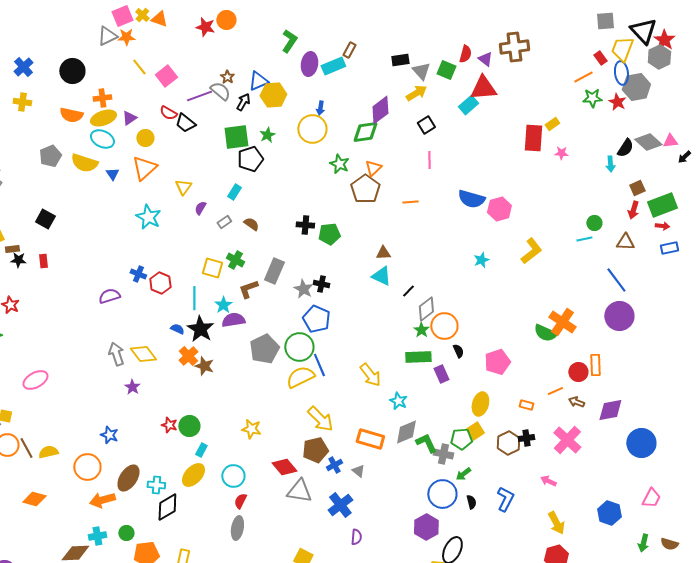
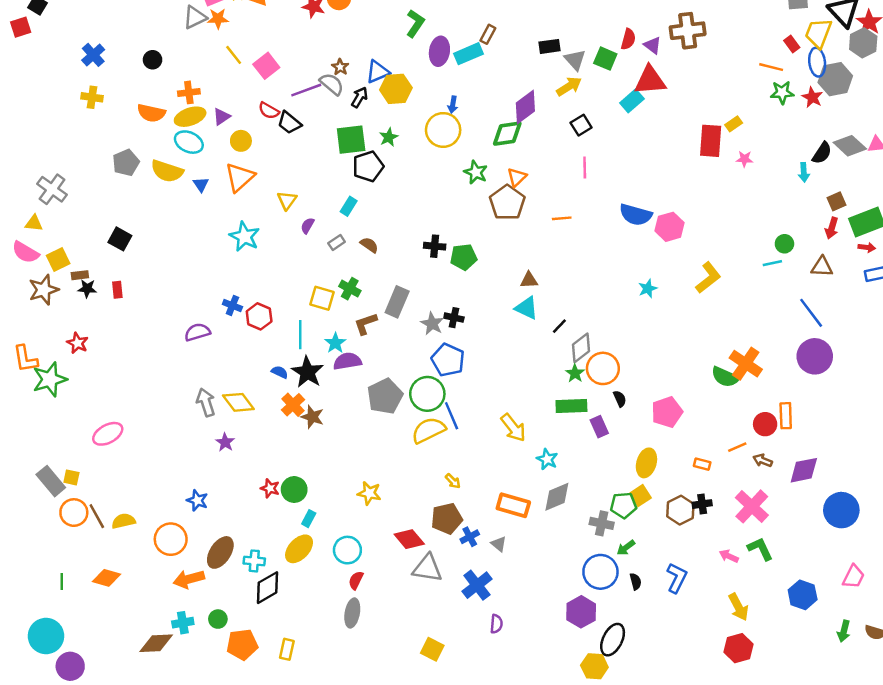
black circle: (72, 71) -> (153, 60), size x0.6
orange line: (583, 77) -> (771, 67), turned 42
yellow arrow: (320, 419) -> (453, 481), size x0.5
green L-shape: (426, 443) -> (760, 549), moved

